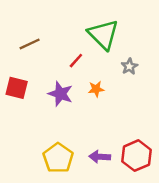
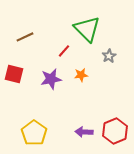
purple star: (60, 94) -> (51, 79), turned -30
yellow pentagon: (58, 158) -> (34, 133), moved

